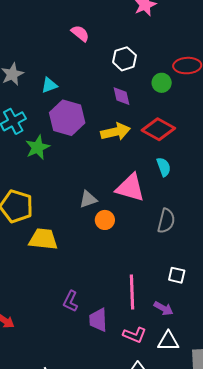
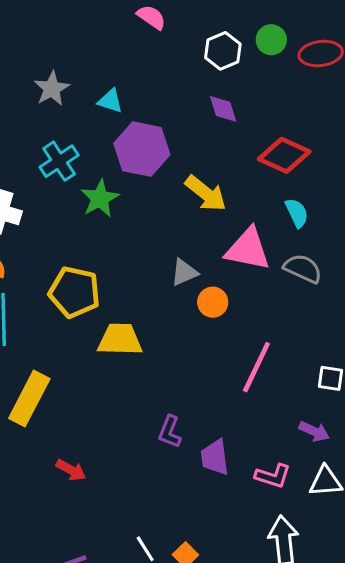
green circle: (162, 83) -> (271, 40), moved
cyan triangle: (49, 85) -> (110, 101), turned 42
yellow arrow: (116, 132) -> (206, 193), moved, turned 56
gray semicircle: (166, 221) -> (303, 268), moved, turned -75
pink line: (132, 292) -> (256, 367), moved, turned 32

